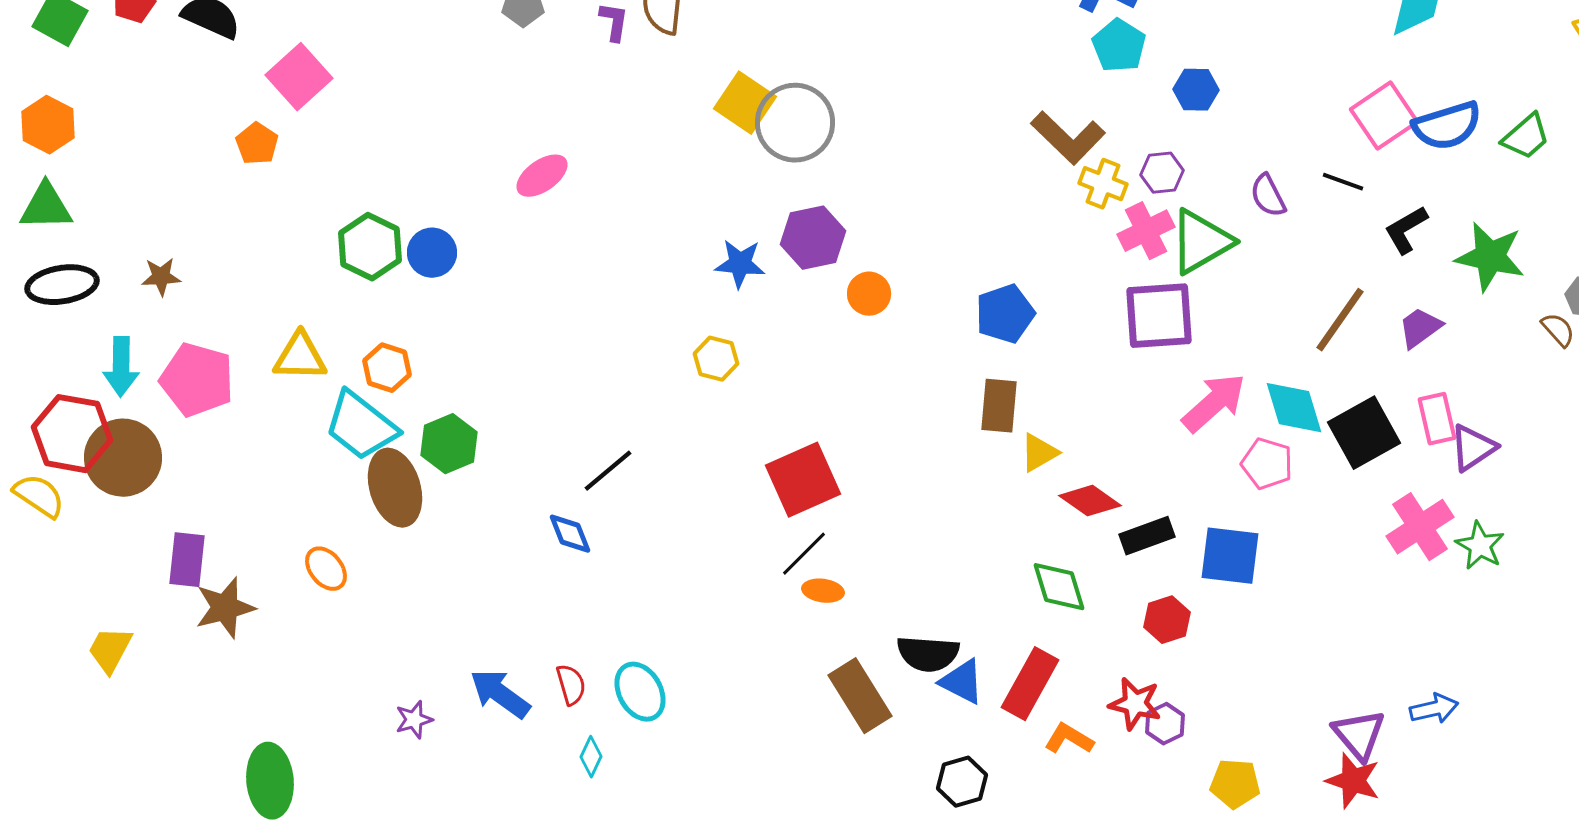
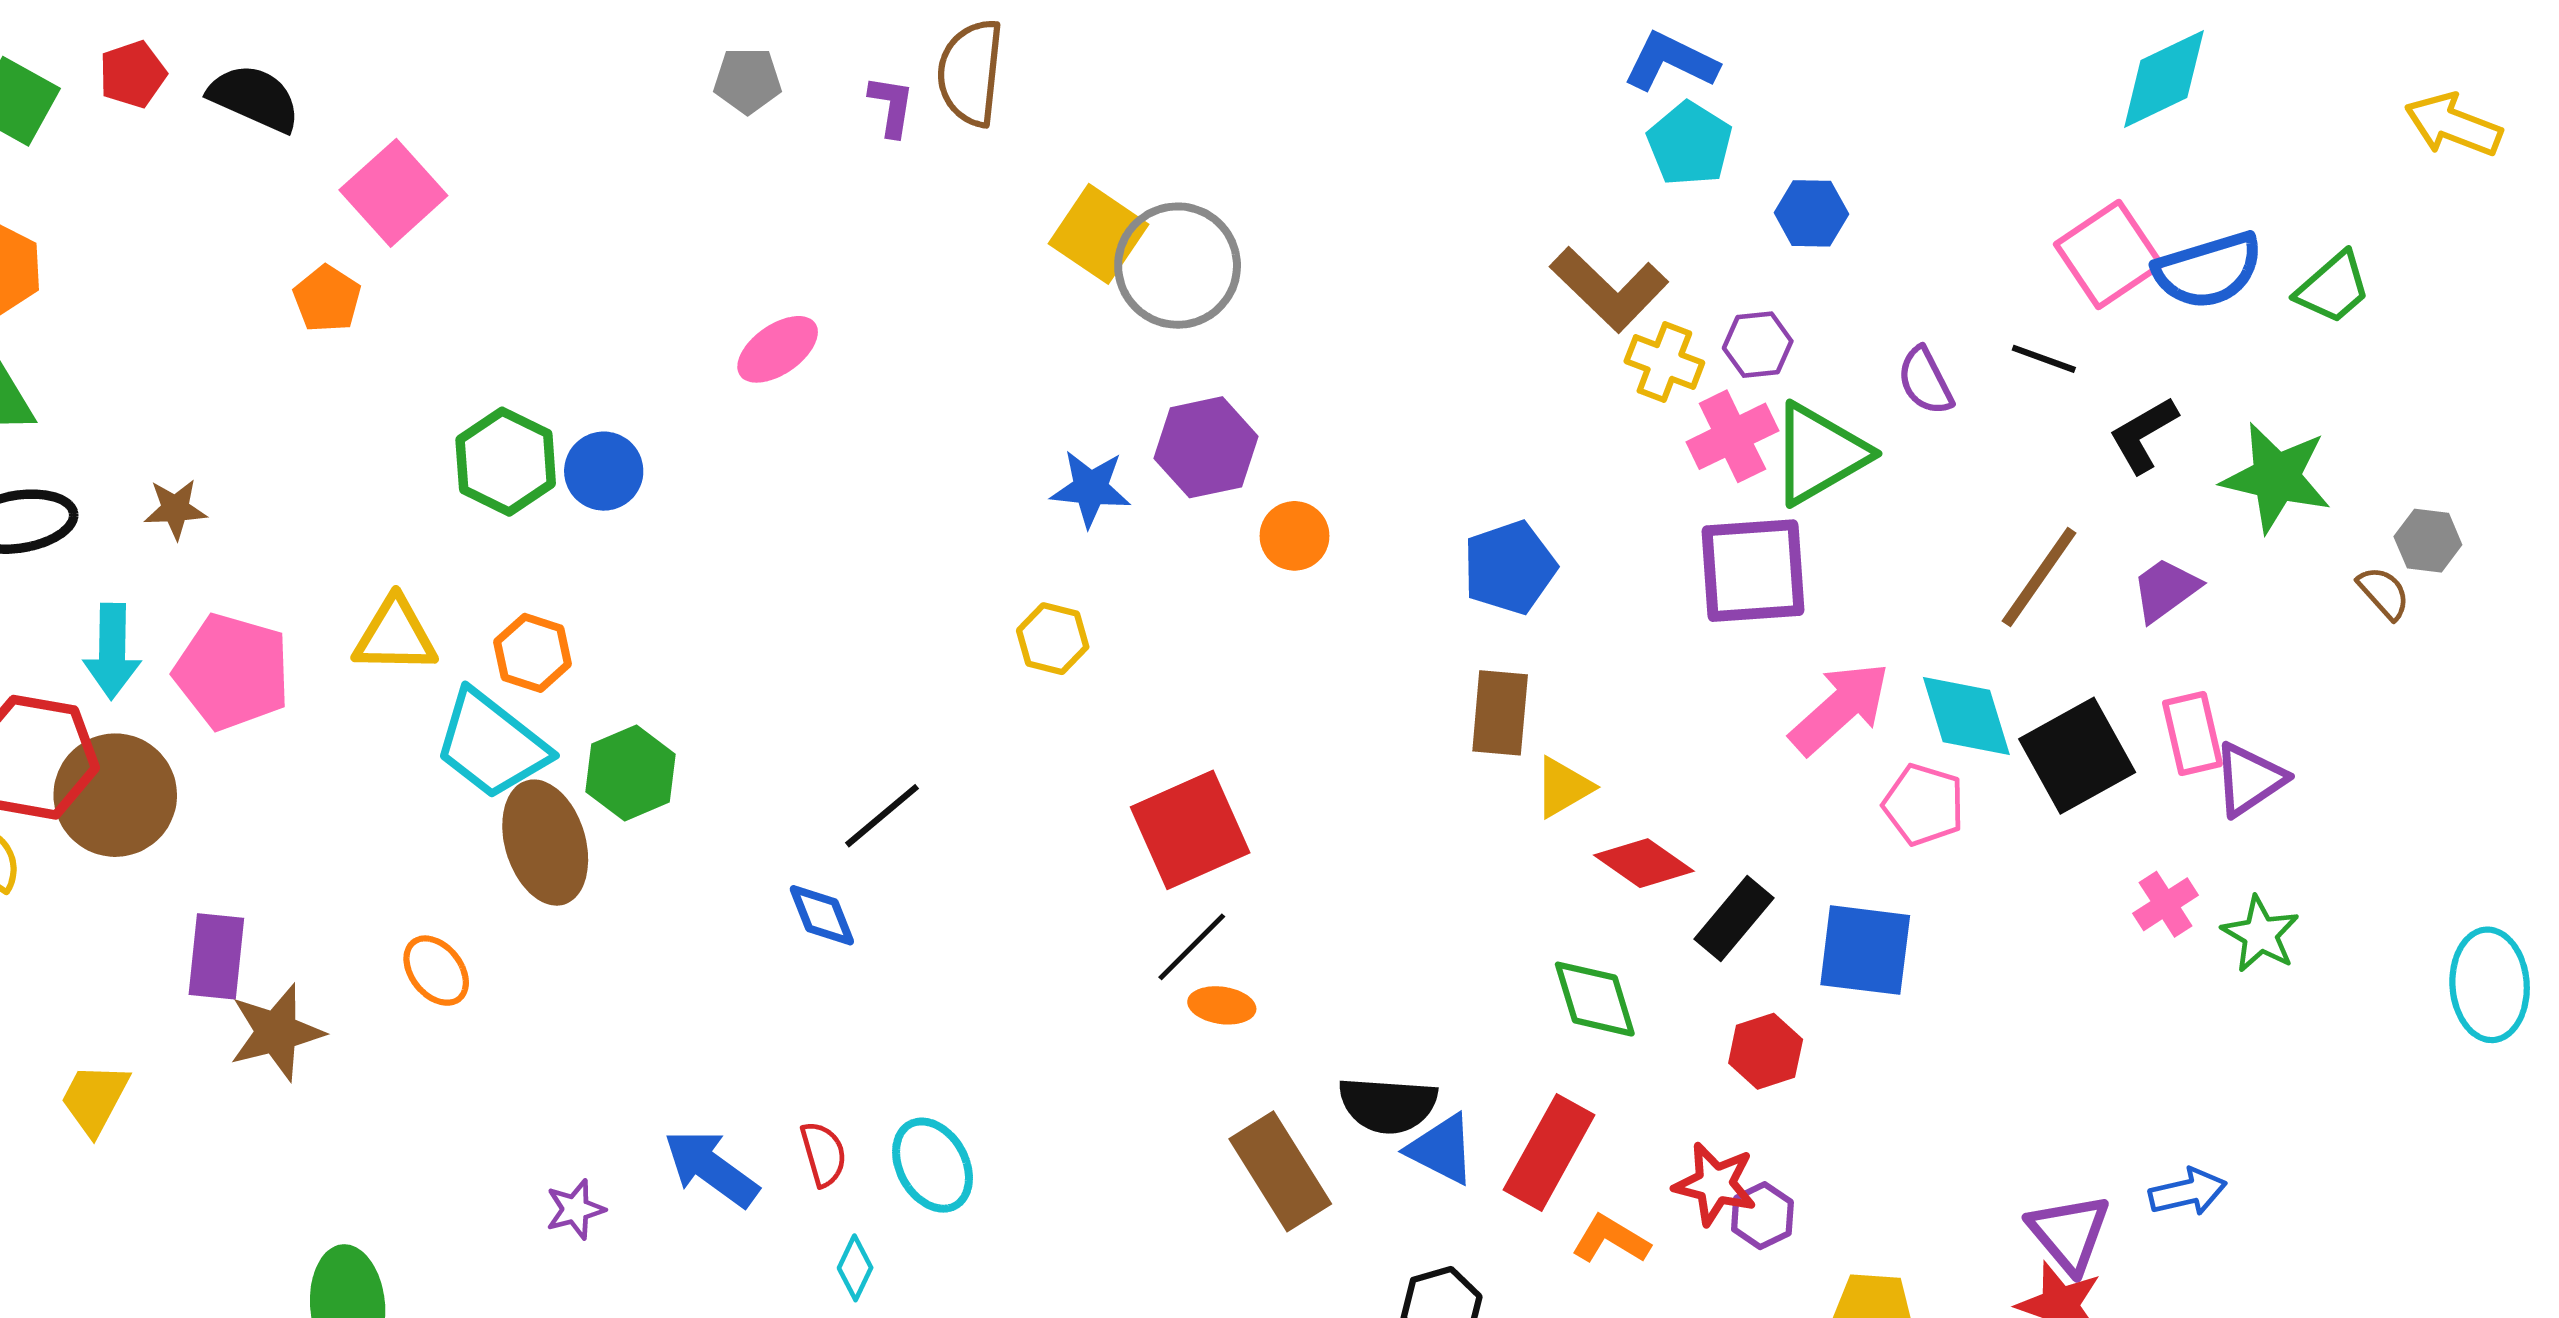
pink cross: (1420, 527) -> (2166, 904), size x0.6
black rectangle: (1147, 536) -> (1734, 918), turned -30

